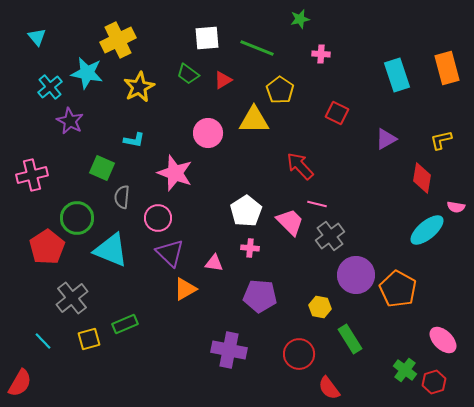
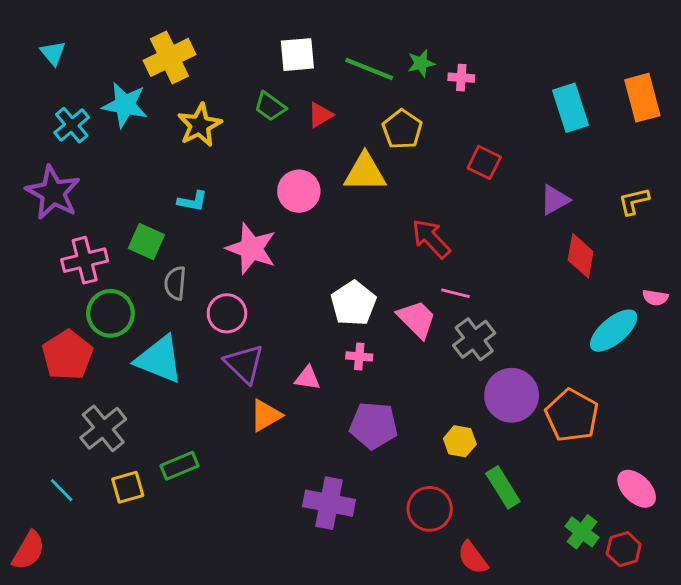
green star: (300, 19) -> (421, 63), moved
purple star: (70, 121) -> (53, 193), moved, size x1.4
pink cross: (32, 175) -> (85, 260), moved
red diamond: (422, 178) -> (581, 256), moved

